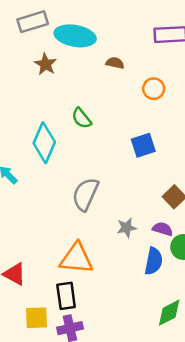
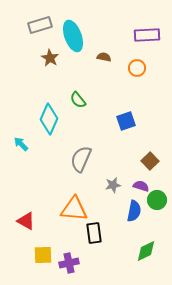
cyan ellipse: (75, 36) -> (73, 36), turned 60
orange circle: (154, 89) -> (137, 68), moved
black rectangle: (66, 296) -> (94, 233), moved

